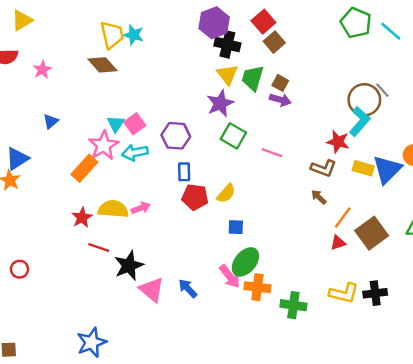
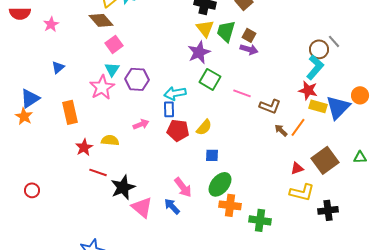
brown circle: (364, 100) -> (319, 49), size x0.7
pink square: (135, 124) -> (114, 44), moved
purple hexagon: (176, 136) -> (137, 79), moved
red star: (338, 142) -> (308, 90), moved
cyan arrow: (135, 153) -> (175, 93), moved
orange rectangle: (84, 168) -> (70, 112), moved, turned -55
brown L-shape: (324, 168) -> (270, 106), moved
pink arrow: (141, 208) -> (141, 124), moved
yellow semicircle: (113, 209) -> (110, 140), size x0.7
orange line: (343, 217) -> (298, 127), moved
pink arrow: (230, 276) -> (183, 187), moved
yellow L-shape: (344, 293) -> (302, 192), moved

